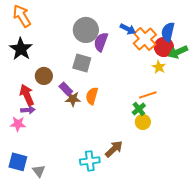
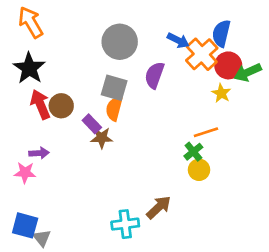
blue semicircle: (168, 32) -> (221, 33), moved
purple semicircle: (101, 42) -> (154, 75), moved
red arrow: (27, 95) -> (40, 104), moved
orange semicircle: (92, 96) -> (114, 109), moved
gray triangle: (39, 171) -> (42, 238), moved

